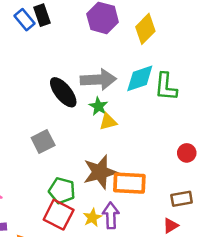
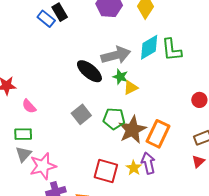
orange rectangle: (129, 183) -> (158, 134), turned -56
green pentagon: (62, 191) -> (114, 119), moved

